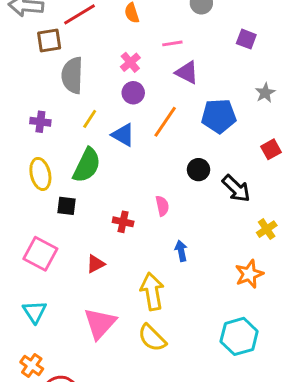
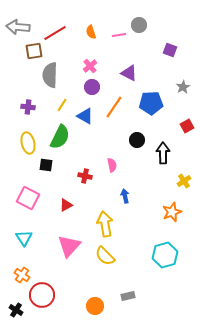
pink line: (172, 43) -> (119, 35), moved
black arrow: (236, 188) -> (163, 153), turned -135

